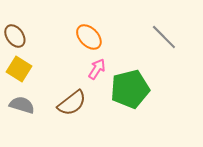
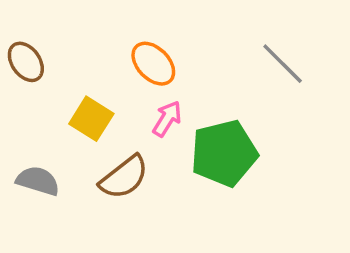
yellow square: (19, 69) -> (91, 119), moved

